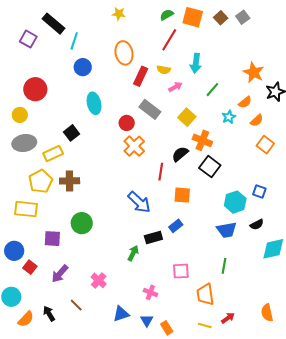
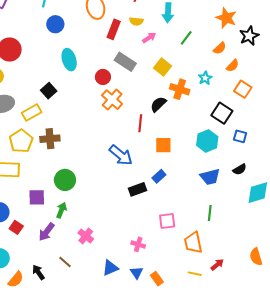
cyan star: (229, 117) -> (205, 78), moved
black square: (210, 167) -> (222, 113), moved
cyan hexagon: (235, 202) -> (207, 141), moved
green arrow: (133, 253) -> (61, 210), moved

